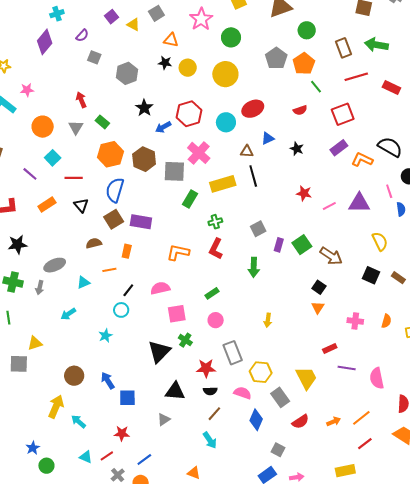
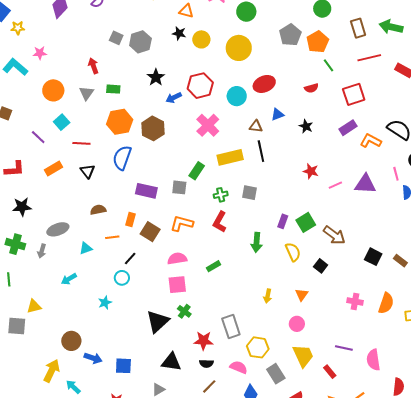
gray square: (94, 57) -> (116, 38), moved
green rectangle: (102, 122) -> (113, 89), turned -40
gray square: (174, 171) -> (179, 187), moved, size x0.7
brown square: (114, 219) -> (150, 232), moved, turned -30
gray square: (258, 229) -> (250, 193), moved, turned 35
yellow semicircle: (380, 241) -> (293, 252), moved
pink semicircle: (160, 288) -> (177, 259), moved
orange triangle: (318, 307) -> (302, 295), moved
pink circle: (216, 320) -> (297, 324), moved
orange semicircle: (386, 321) -> (386, 303), size x1.5
red rectangle: (330, 349) -> (330, 372), moved, turned 72
blue arrow: (108, 381) -> (93, 358), moved, turned 138

